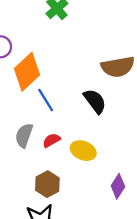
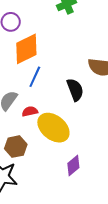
blue line: (46, 100) -> (35, 77), turned 40
yellow ellipse: (83, 151) -> (53, 128), size x1.5

